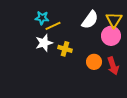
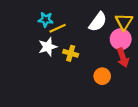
orange circle: (94, 62) -> (102, 76), moved
red arrow: (113, 66) -> (123, 58), moved

